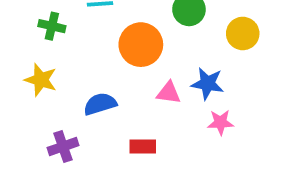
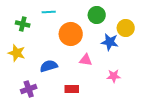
blue star: (208, 84) -> (110, 42), moved

